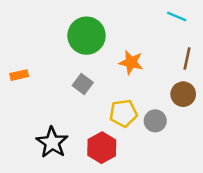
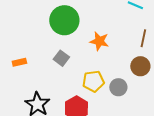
orange rectangle: (19, 75) -> (19, 62), moved

